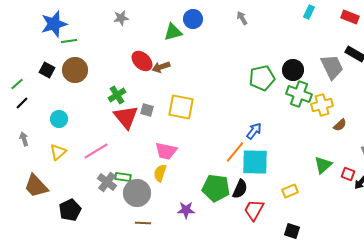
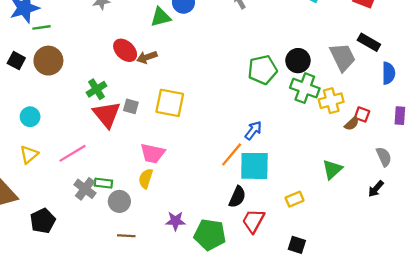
red square: (348, 174) -> (362, 114), moved
green pentagon: (216, 188) -> (210, 235), moved
gray circle: (137, 193) -> (119, 201), size x0.7

